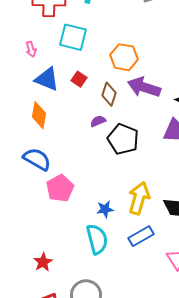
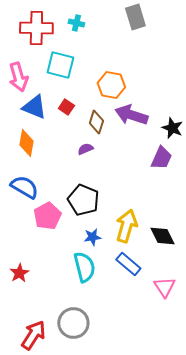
pink arrow: (31, 49) -> (18, 77), size x1.8
black pentagon: (123, 139) -> (83, 200), moved
blue rectangle: (141, 236) -> (128, 264), turned 70
red star: (43, 262) -> (19, 273), moved

